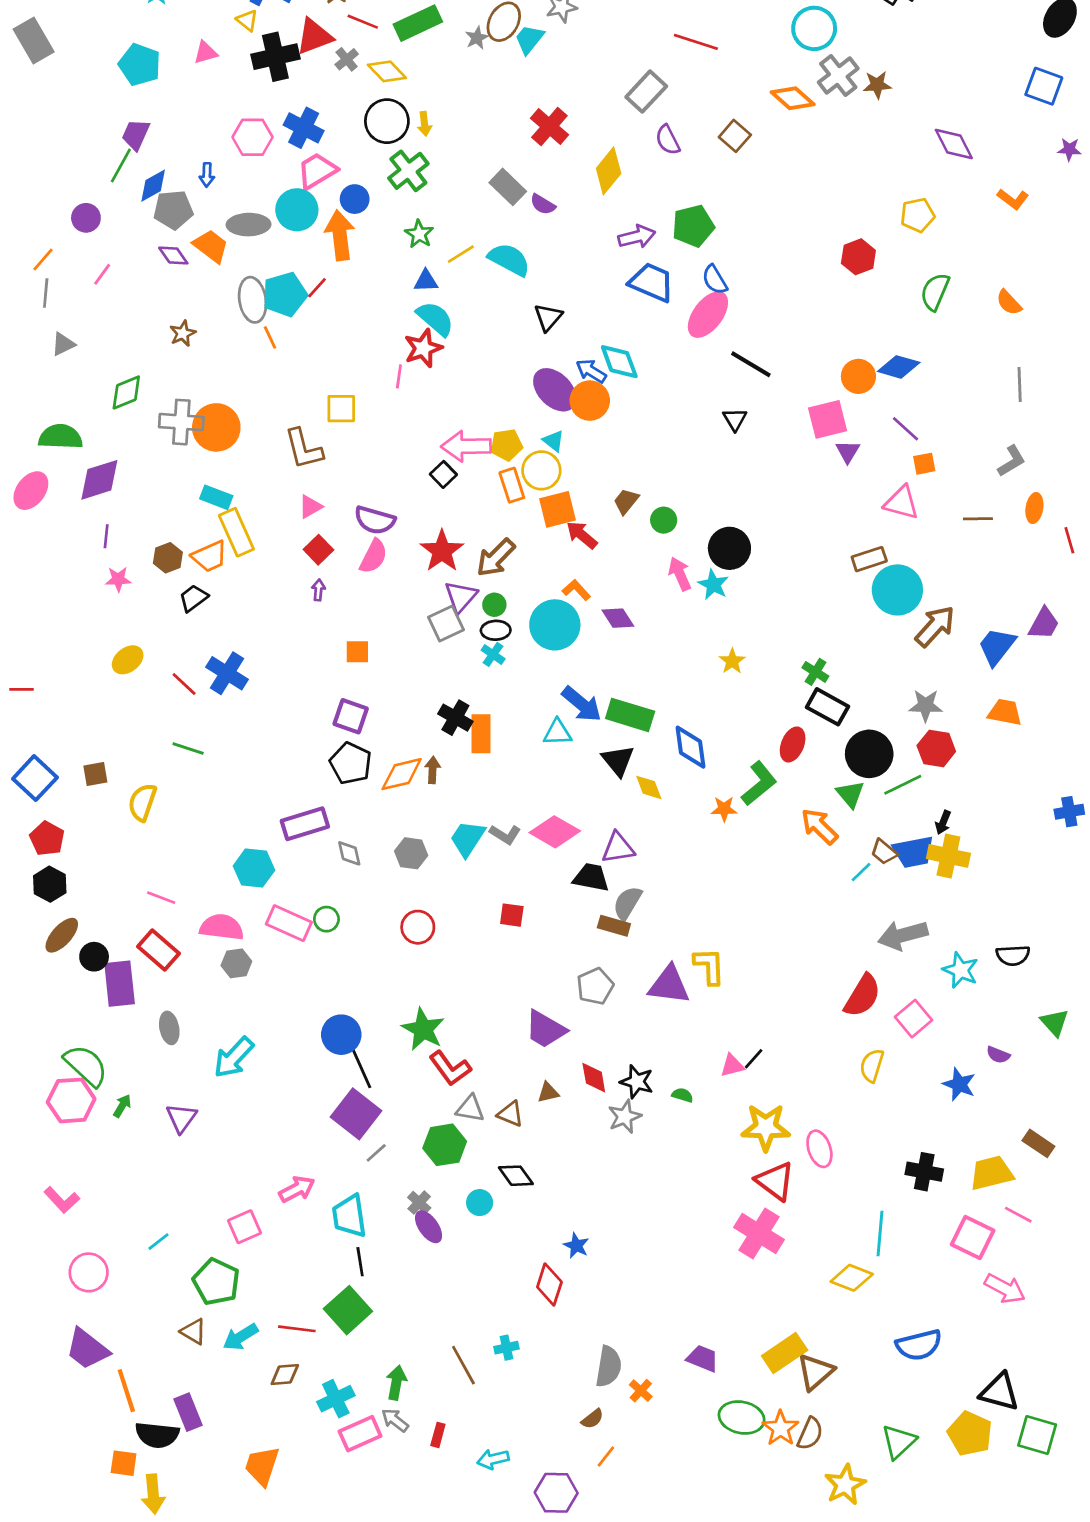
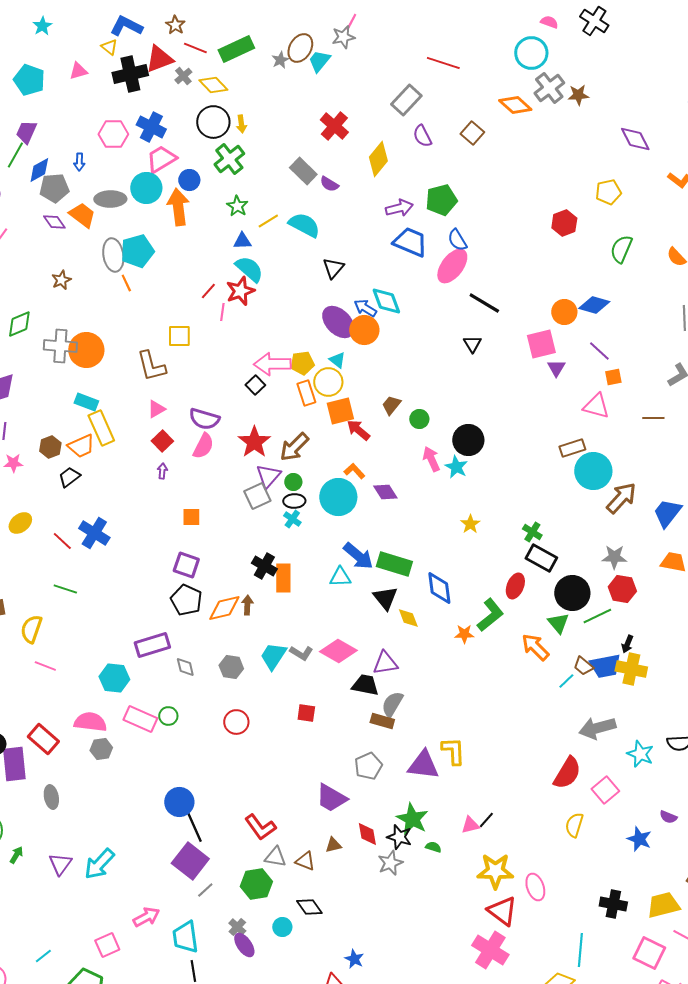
red line: (317, 288) -> (208, 291), moved
pink line: (161, 898) -> (45, 666), moved
green star: (423, 1029) -> (412, 819), moved
cyan arrow: (234, 1057) -> (99, 864), moved

